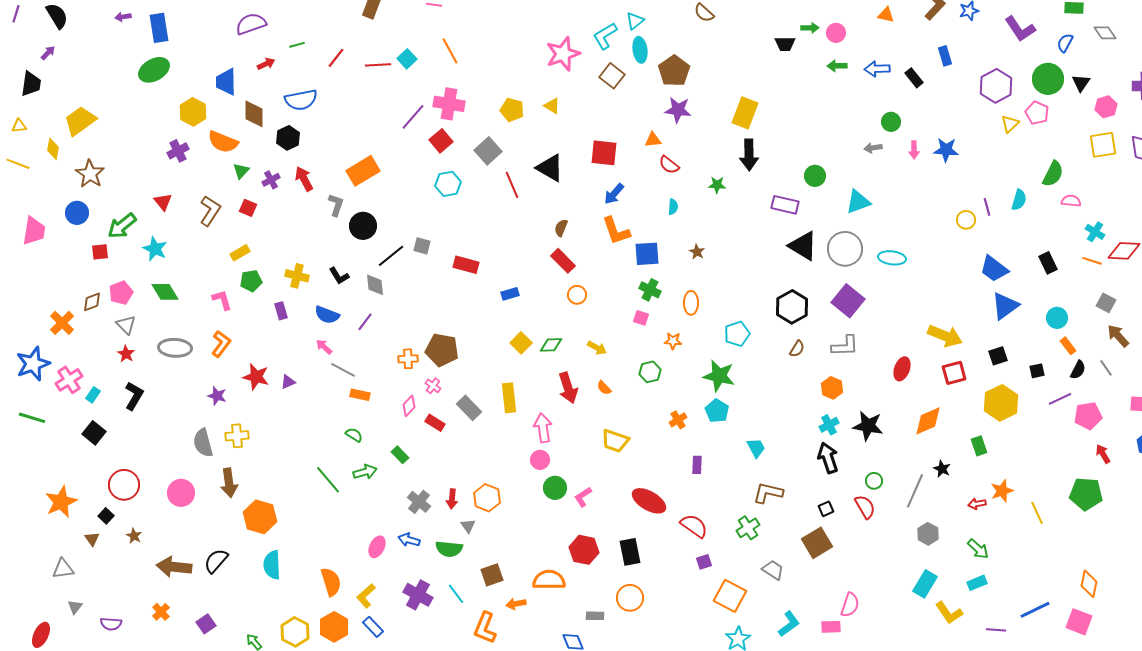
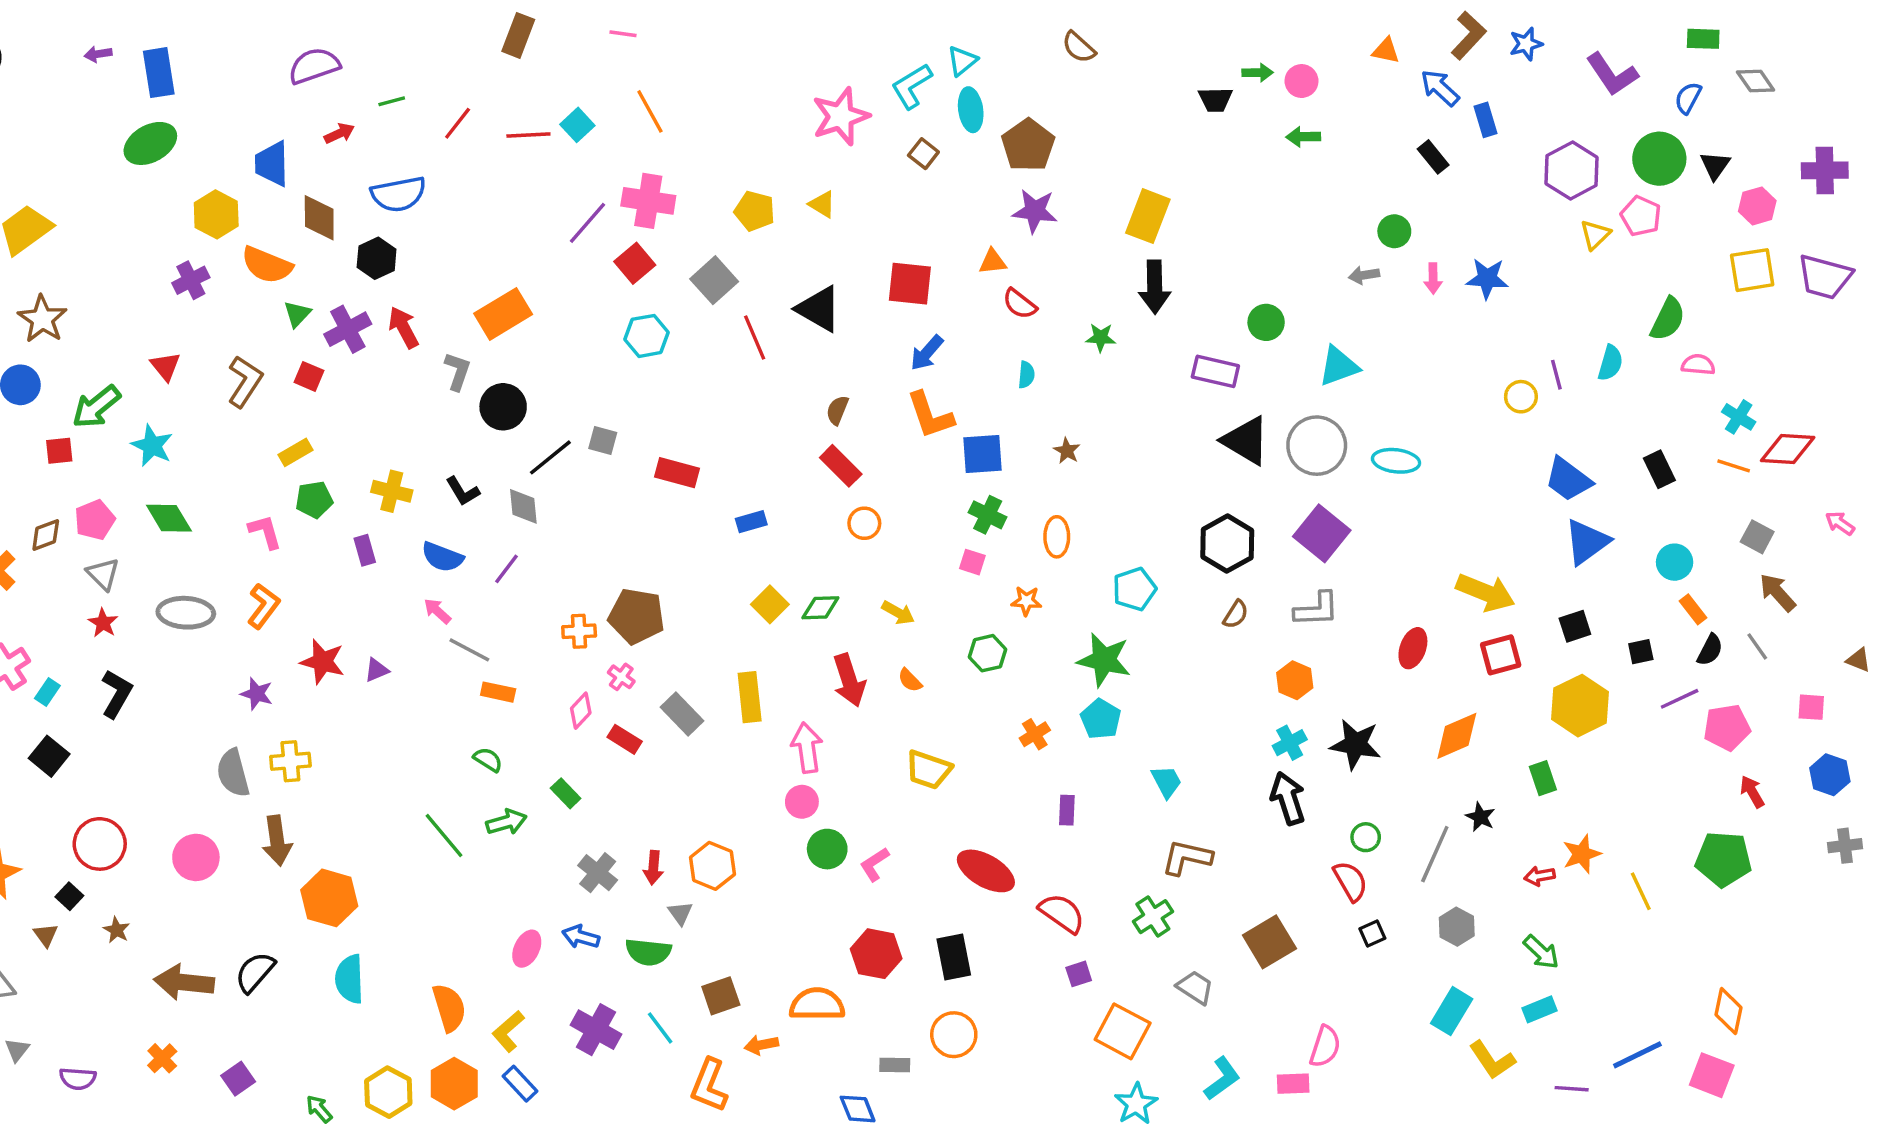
blue arrow: (877, 69) -> (1440, 88), moved, turned 45
brown square: (612, 76) -> (923, 154), size x0.7
purple cross: (271, 180) -> (348, 329), size x1.5
black square: (826, 509) -> (1372, 933), moved

